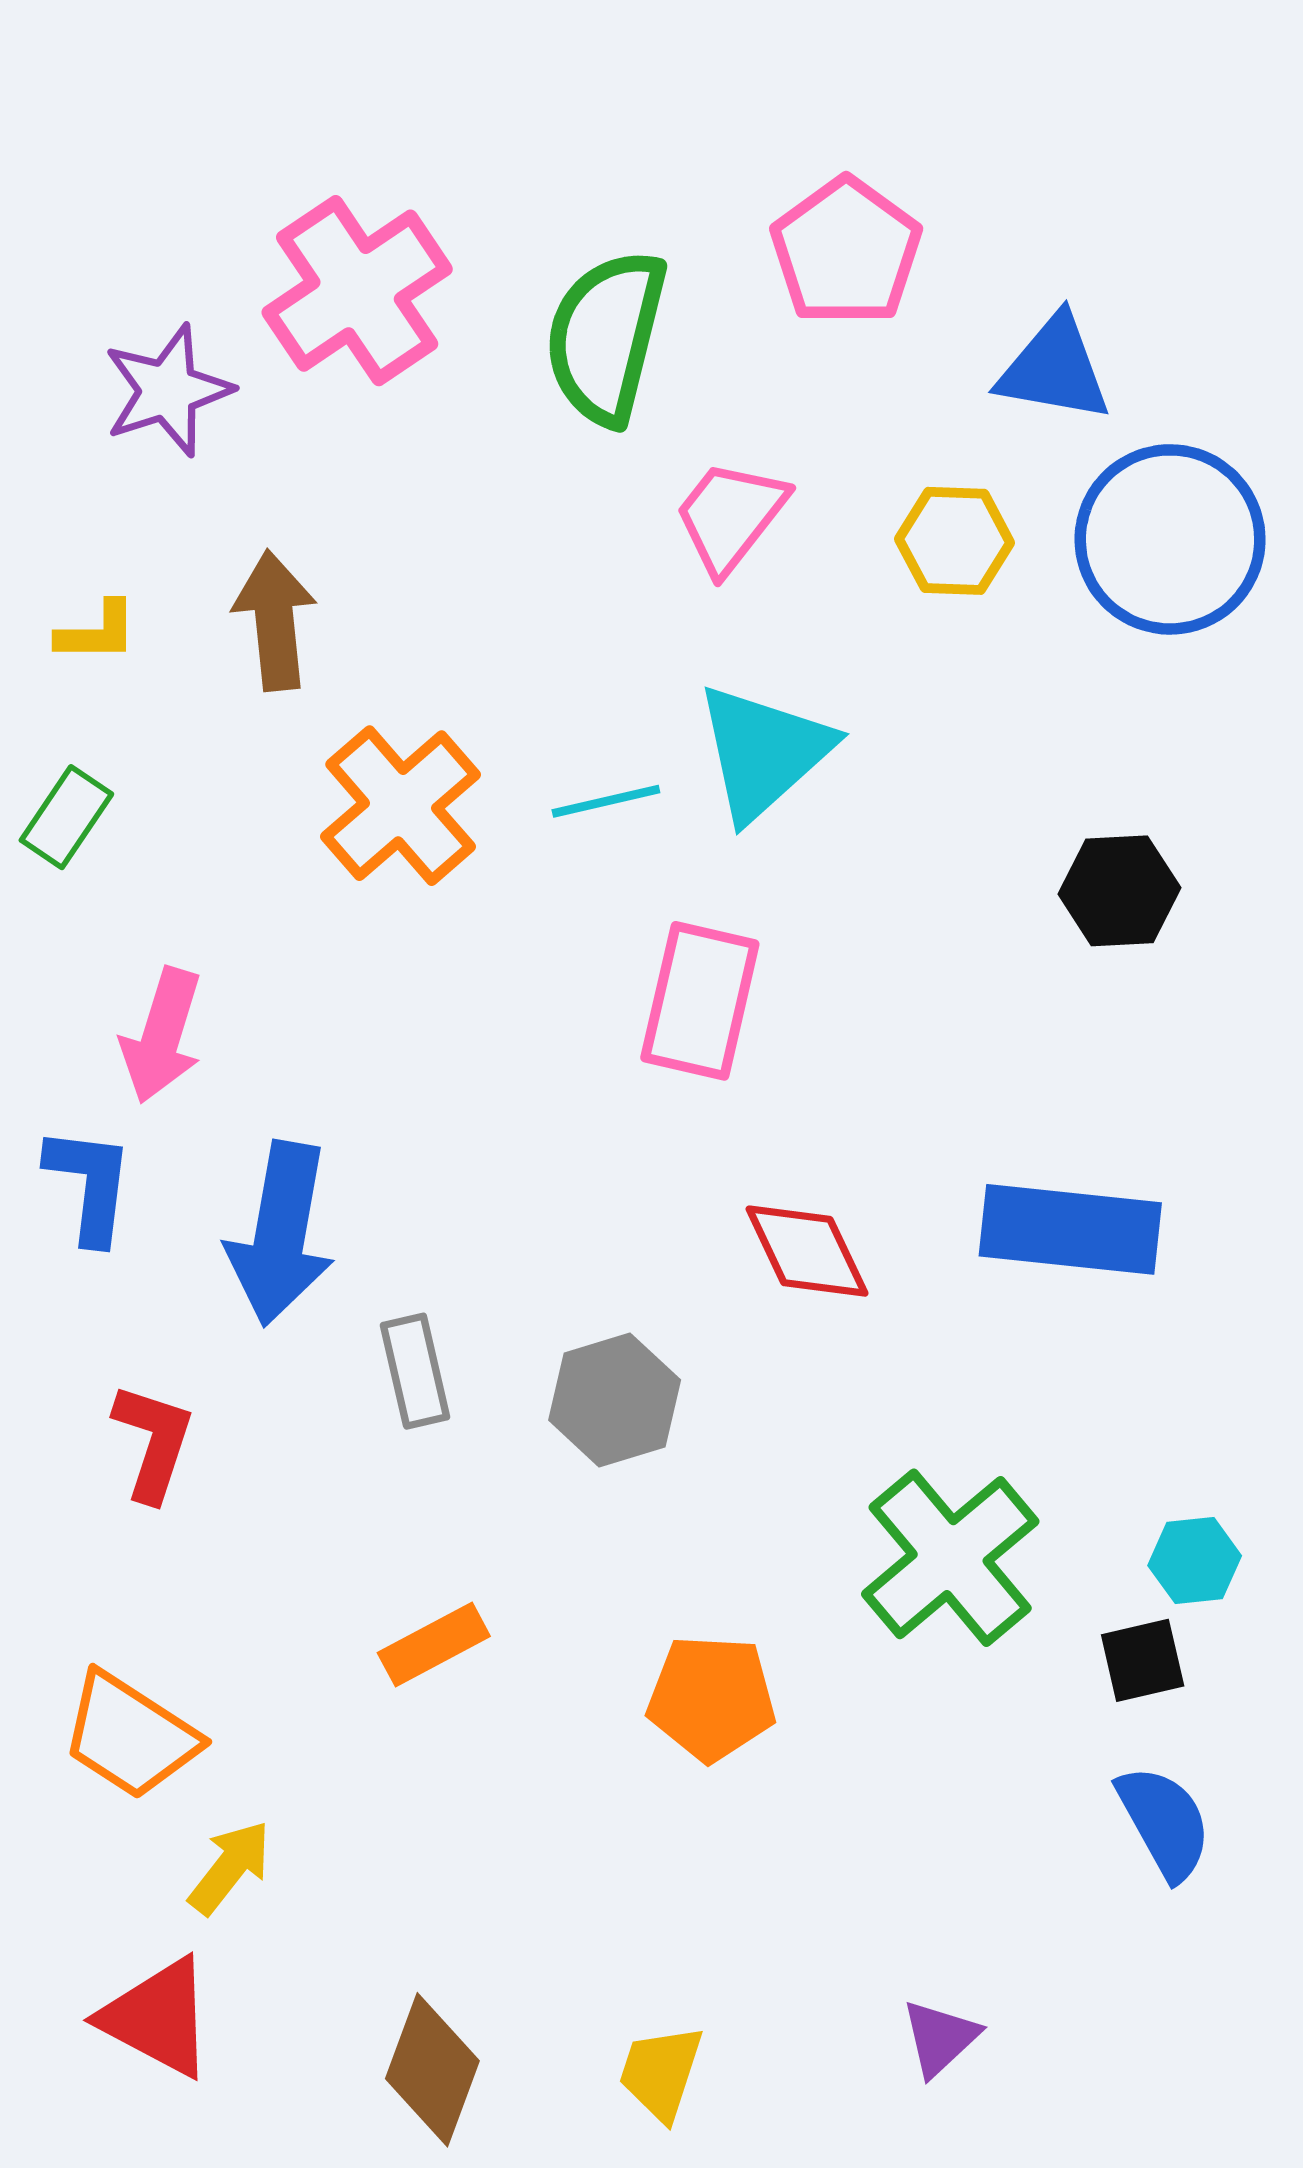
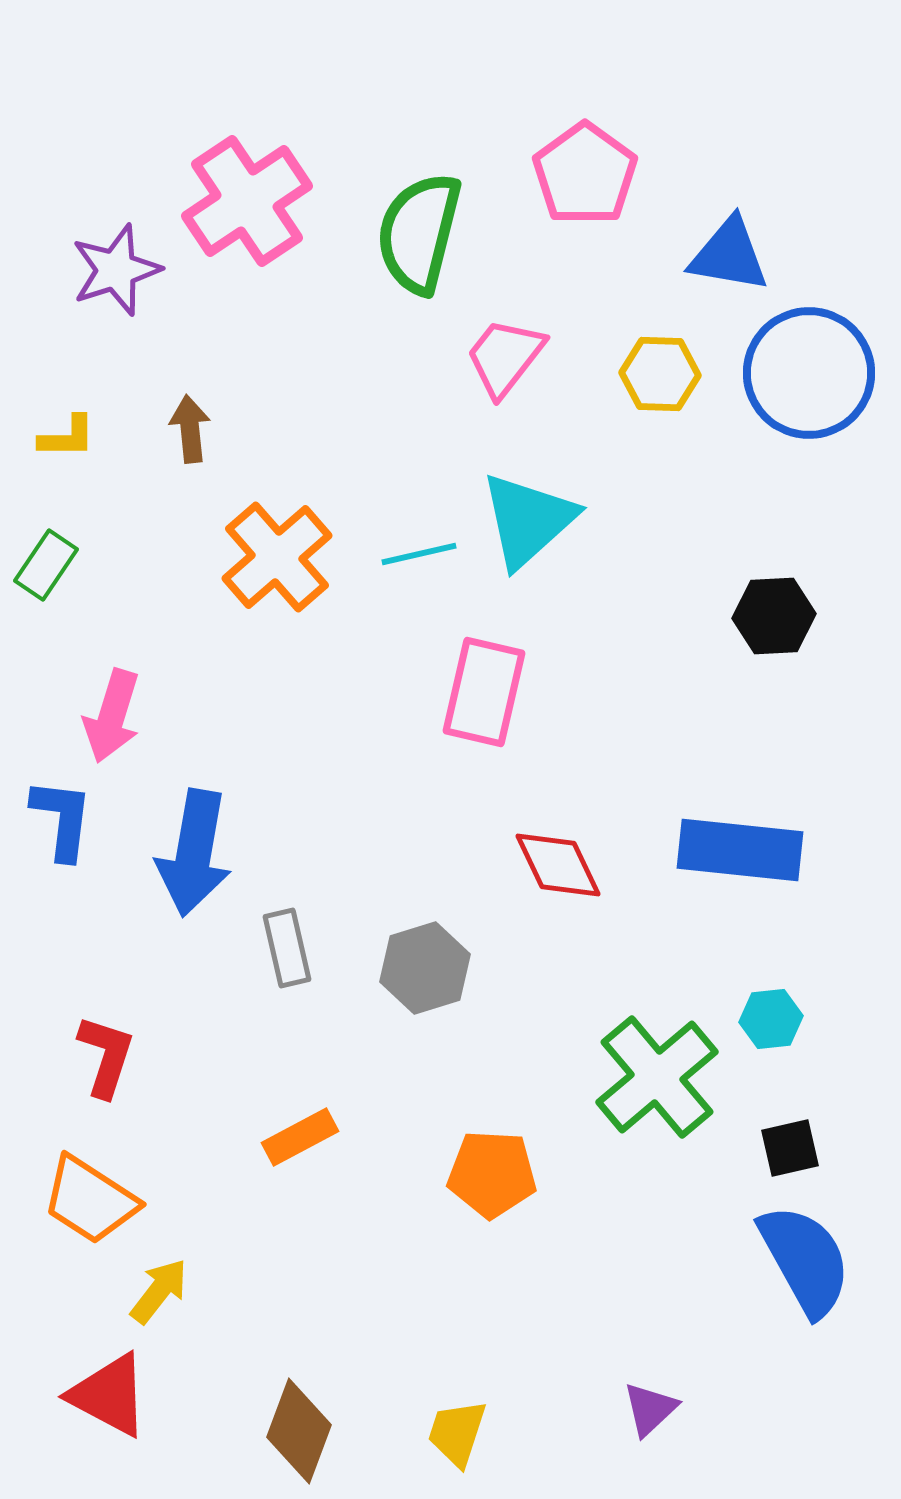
brown arrow: (275, 620) -> (190, 429), size x0.7
red L-shape: (153, 1442) -> (106, 1056), moved
cyan hexagon: (1195, 1561) -> (771, 1019), moved
blue semicircle: (1164, 1822) -> (805, 1260), size x1.4

